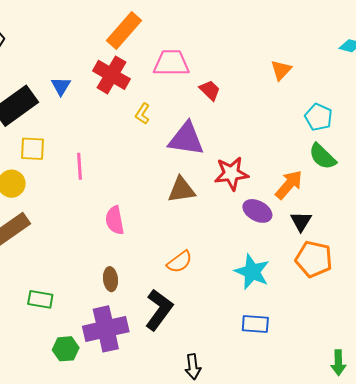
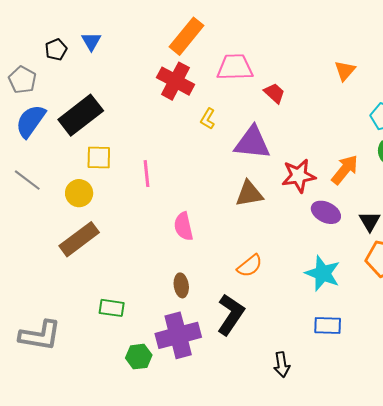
blue triangle: (61, 86) -> (91, 41), moved
orange arrow: (289, 185) -> (345, 170), moved
black arrow: (193, 367) -> (282, 365), moved

